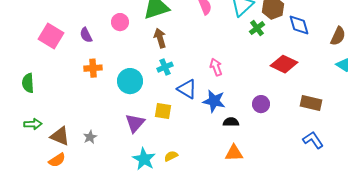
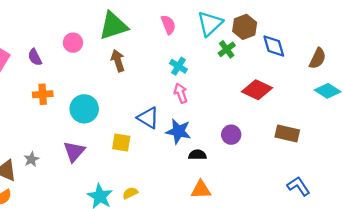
cyan cross: (165, 67) -> (178, 66), moved, turned -35
purple triangle: (135, 123) -> (74, 151), moved
gray star: (90, 137) -> (31, 159), moved
blue L-shape: (313, 140) -> (298, 186), moved

